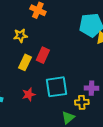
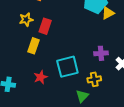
red rectangle: (43, 55) -> (45, 26), moved
purple cross: (92, 88) -> (101, 53), moved

